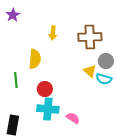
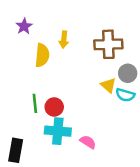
purple star: (13, 15) -> (24, 26), moved
yellow semicircle: (35, 59) -> (42, 55), moved
green line: (16, 80) -> (35, 103), moved

